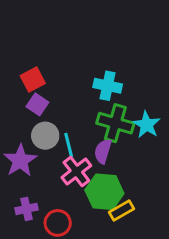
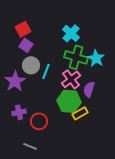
cyan cross: (108, 86) -> (71, 33), turned 30
cyan line: (69, 145) -> (46, 71), turned 35
purple semicircle: (103, 151) -> (89, 89), moved
pink cross: (76, 171) -> (71, 79), moved

